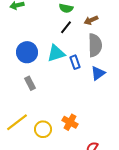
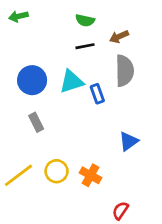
black line: (66, 27) -> (85, 46), turned 40
blue triangle: (98, 73) -> (129, 141), moved
yellow circle: (43, 129) -> (57, 171), moved

